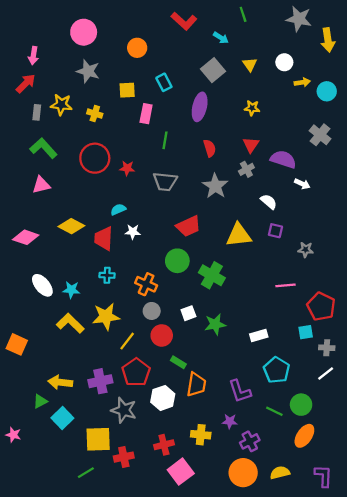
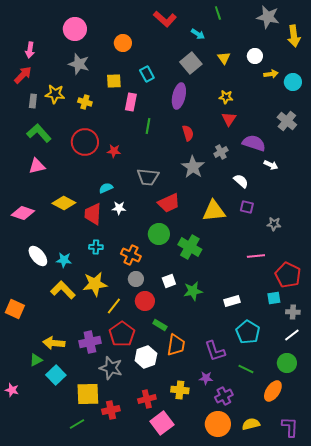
red triangle: (251, 145) -> (229, 119), moved
gray trapezoid: (165, 182) -> (148, 177), moved
green circle: (301, 405) -> (287, 363), moved

